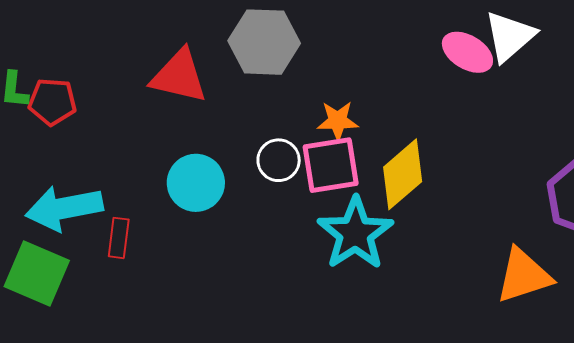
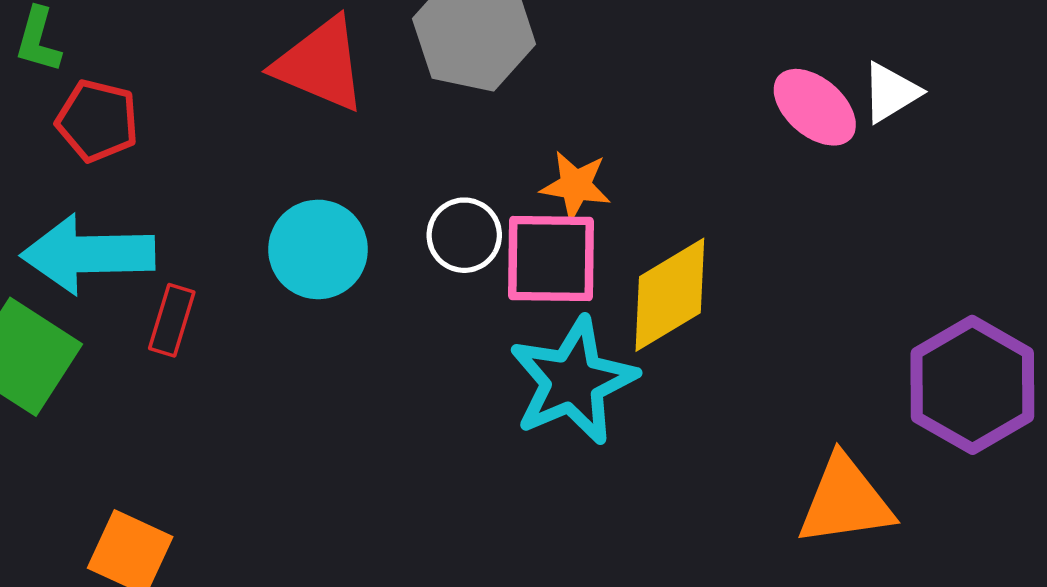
white triangle: (510, 36) -> (891, 92), size x0.7
red pentagon: (52, 102) -> (97, 121), moved

